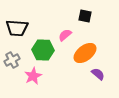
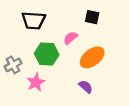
black trapezoid: (17, 28) -> (34, 20), moved
purple semicircle: (98, 74) -> (86, 87), moved

